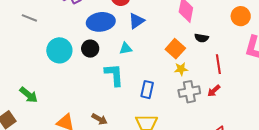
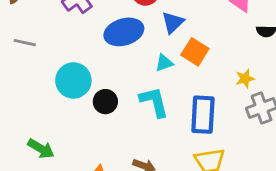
black circle: (90, 49) -> (105, 102), moved
orange square: (175, 49) -> (195, 52), moved
blue rectangle: (147, 90) -> (203, 115), size x1.5

